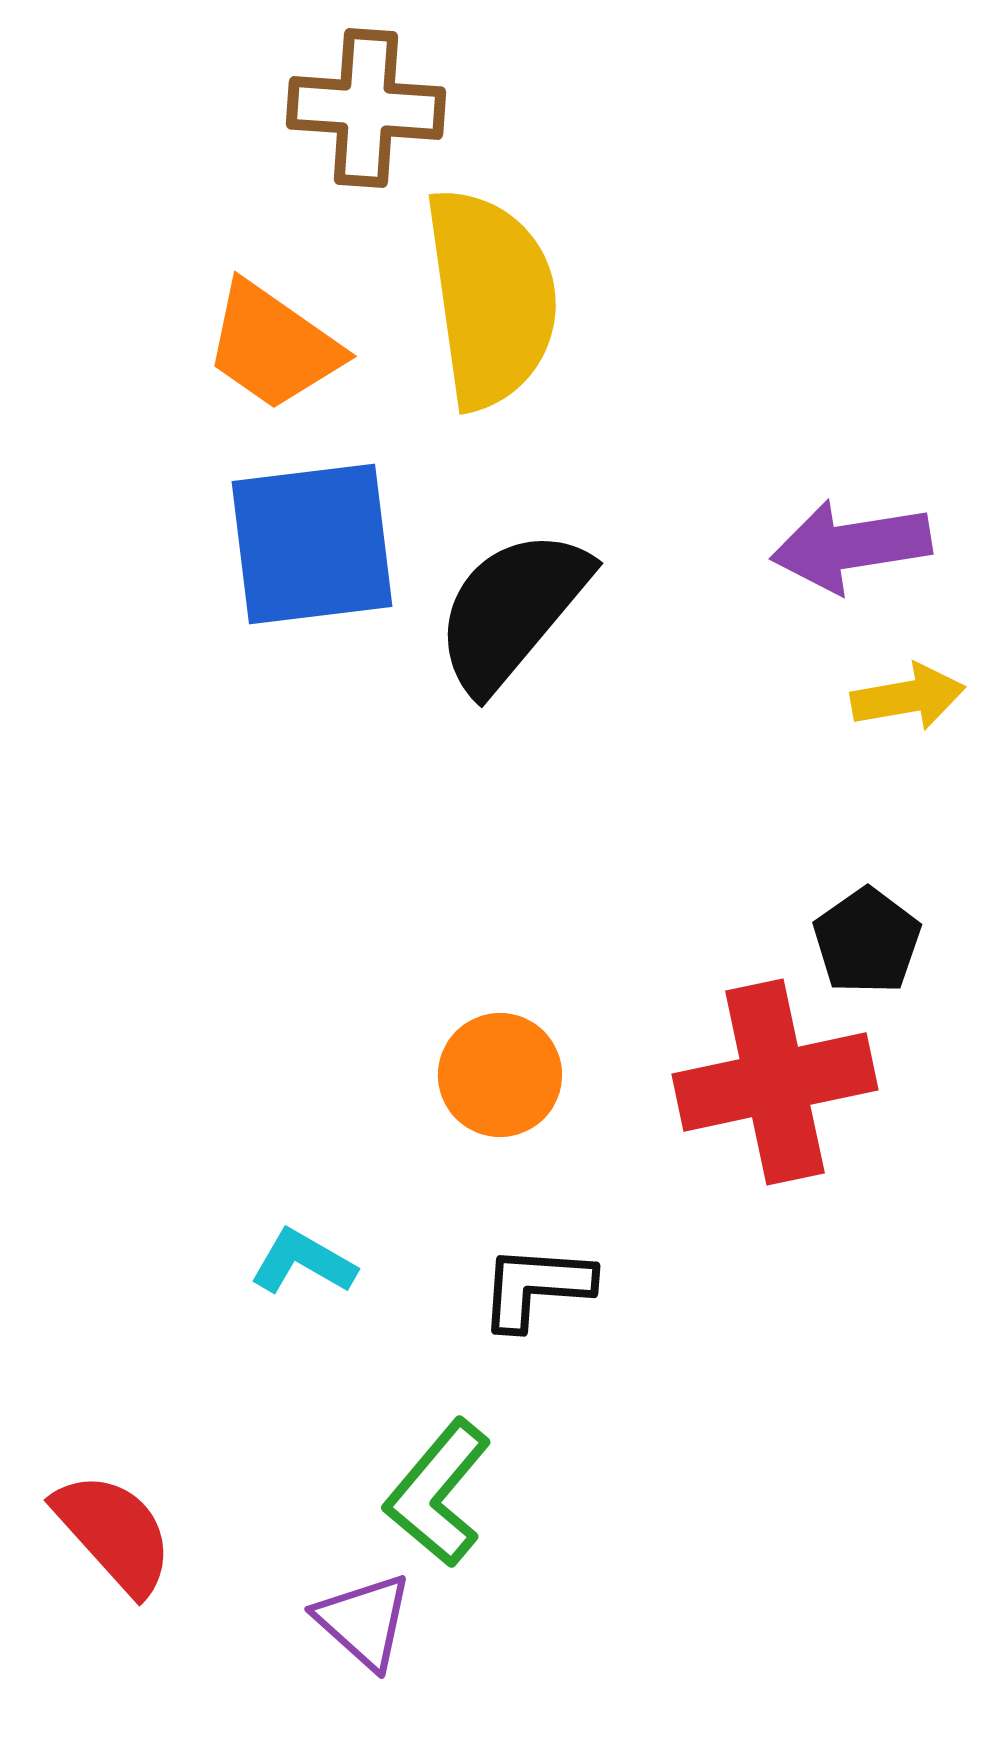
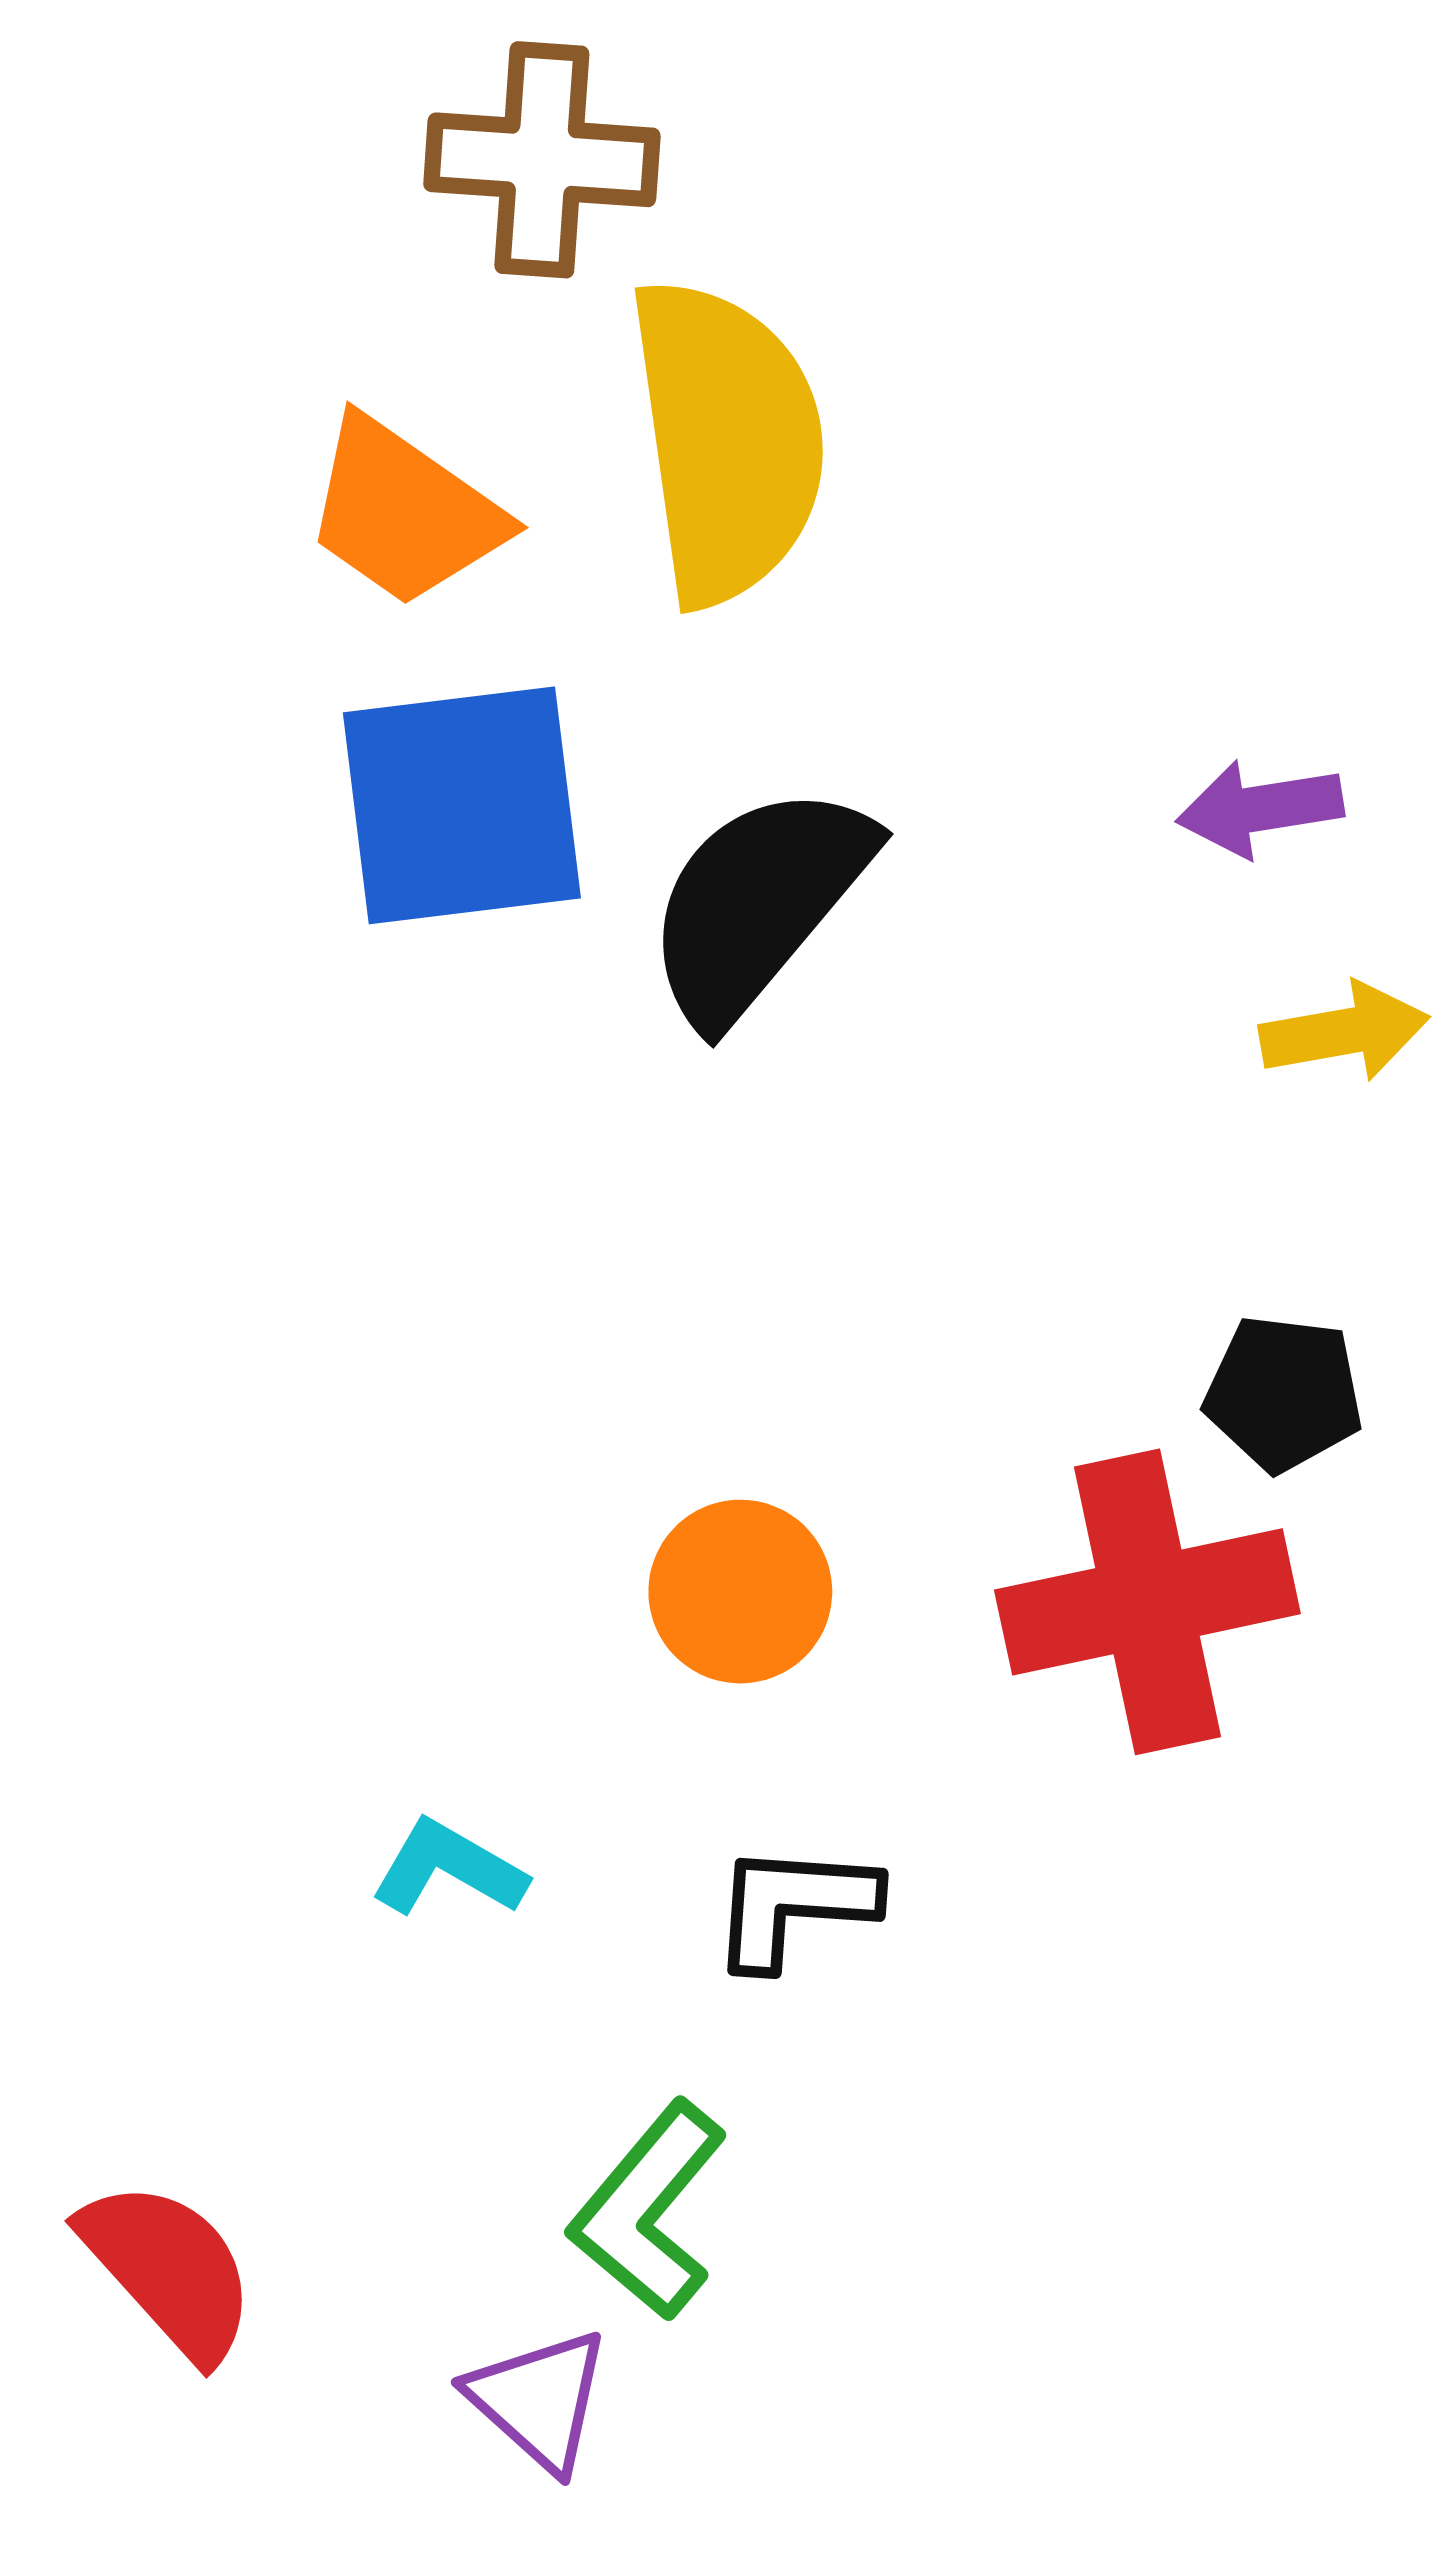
purple arrow: (851, 546) -> (1260, 808), size x0.7
black pentagon: (867, 941) -> (1284, 1393), turned -30

